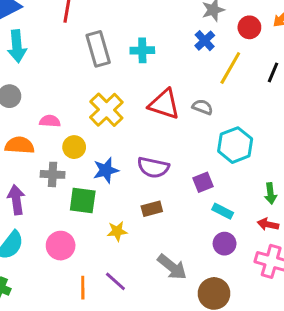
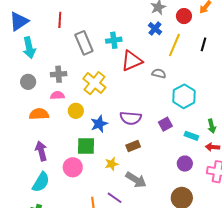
red triangle: (164, 104) -> (132, 61), moved, turned -35
gray cross: (53, 174) -> (59, 74), moved
cyan rectangle: (223, 211) -> (191, 136), moved
pink circle: (61, 246) -> (73, 167), moved
gray arrow: (172, 267) -> (136, 180), moved

